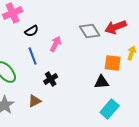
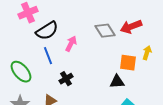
black semicircle: (32, 31) -> (47, 31), size x1.6

